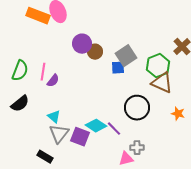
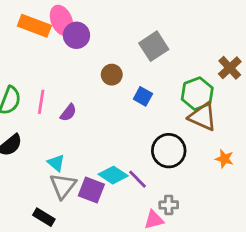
purple circle: (82, 44) -> (76, 35), moved
gray square: (126, 56) -> (154, 46), moved
blue square: (118, 68) -> (143, 96), turned 32
purple semicircle: (53, 81) -> (68, 113), moved

